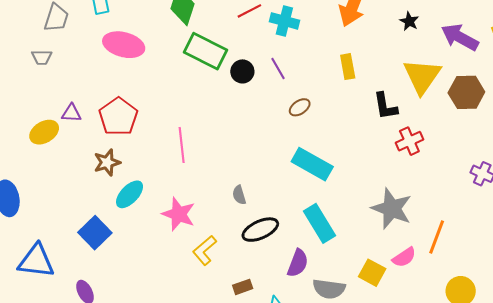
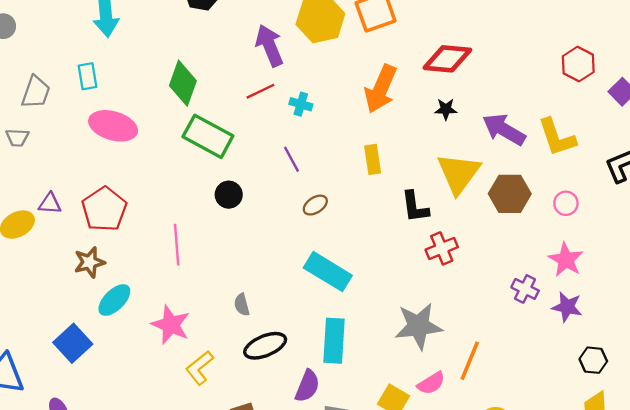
cyan cross: (284, 21) -> (301, 104), size x0.7
black star: (409, 21) -> (446, 109), turned -30
black circle: (242, 71) -> (229, 195), moved
gray star: (392, 209) -> (418, 326), turned -30
cyan rectangle: (319, 223) -> (334, 341), turned 33

